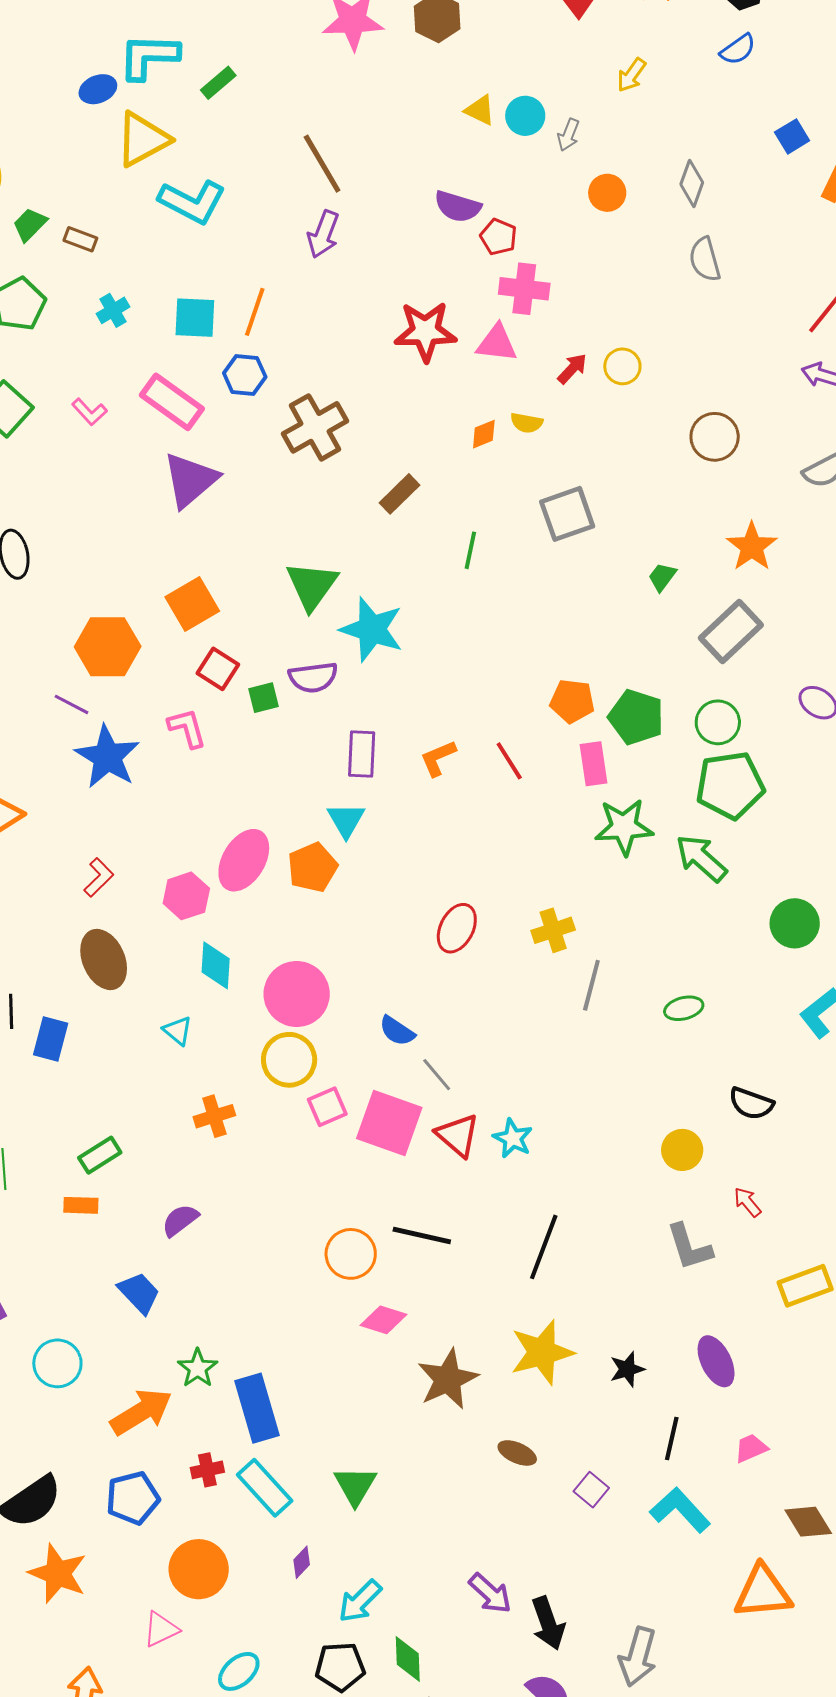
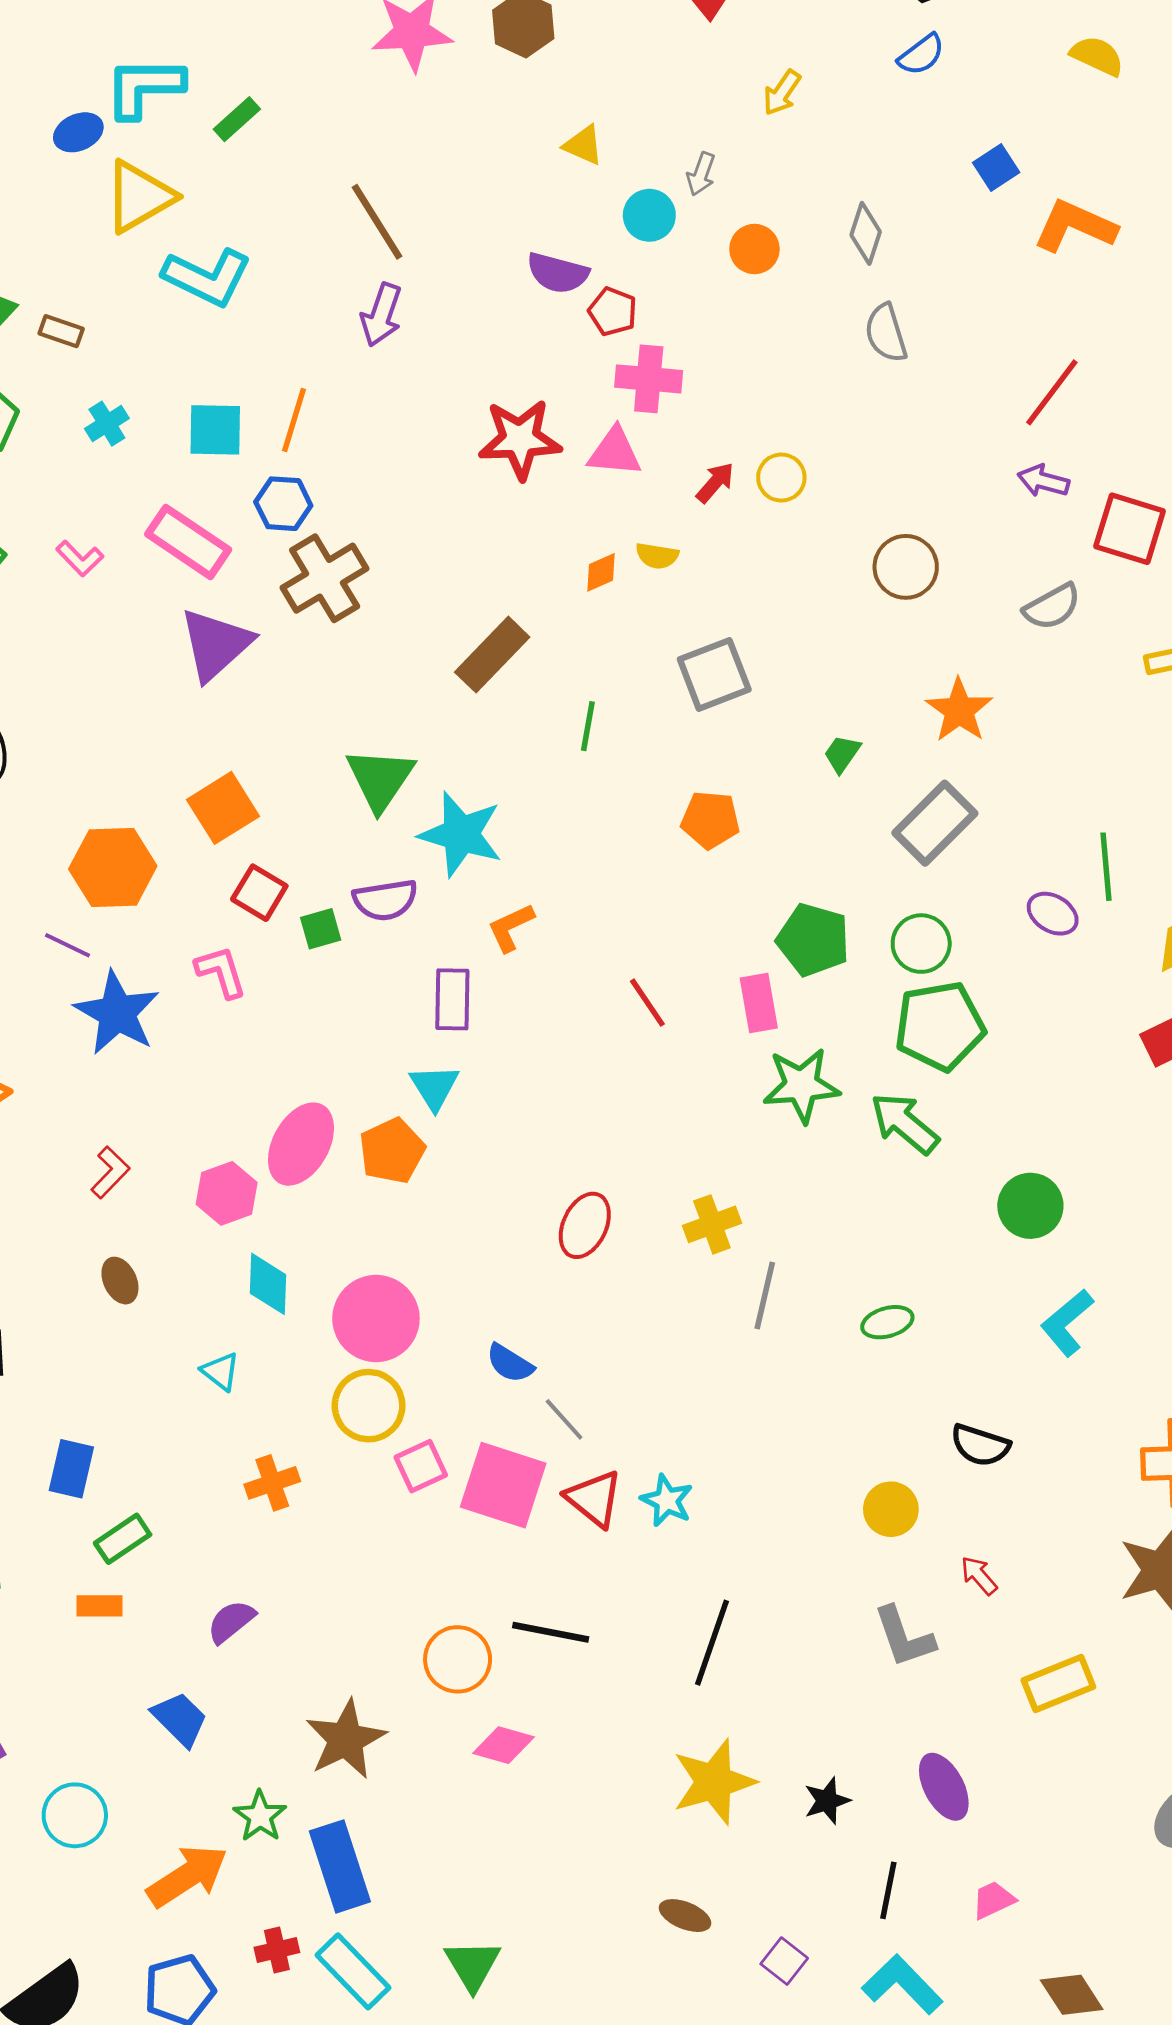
cyan circle: (525, 116) -> (649, 215), moved
brown cross: (315, 427) -> (325, 578), moved
brown rectangle: (400, 494) -> (492, 655), size x1.4
orange pentagon: (572, 701) -> (710, 820), moved
orange L-shape: (438, 758) -> (511, 927), moved
brown ellipse: (104, 959) -> (120, 1281), size x0.6
blue rectangle: (51, 1039) -> (71, 1469), moved
brown star: (448, 1379) -> (346, 1739), moved

